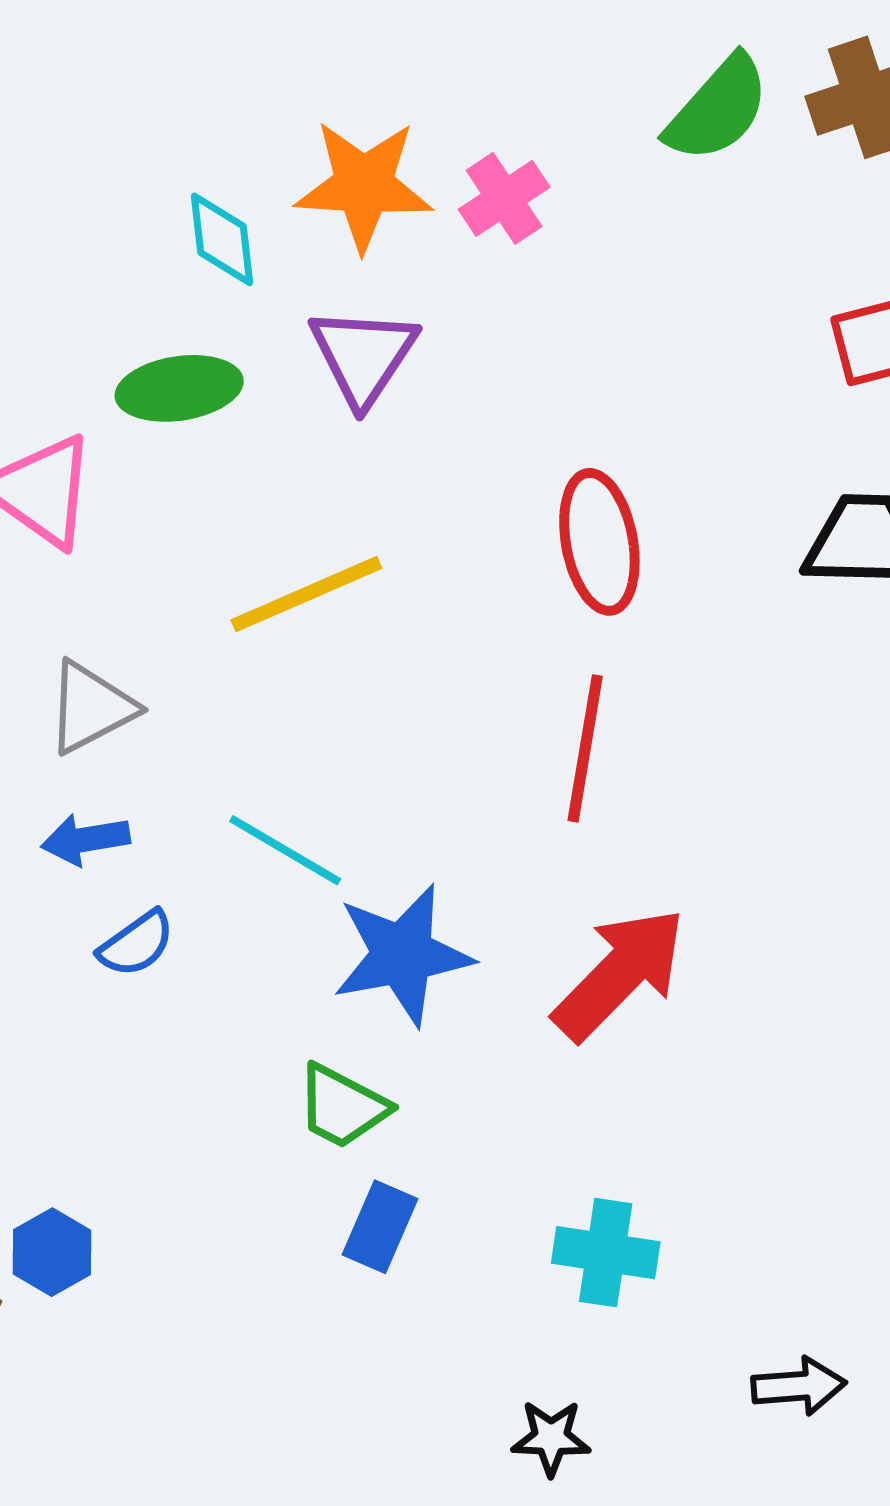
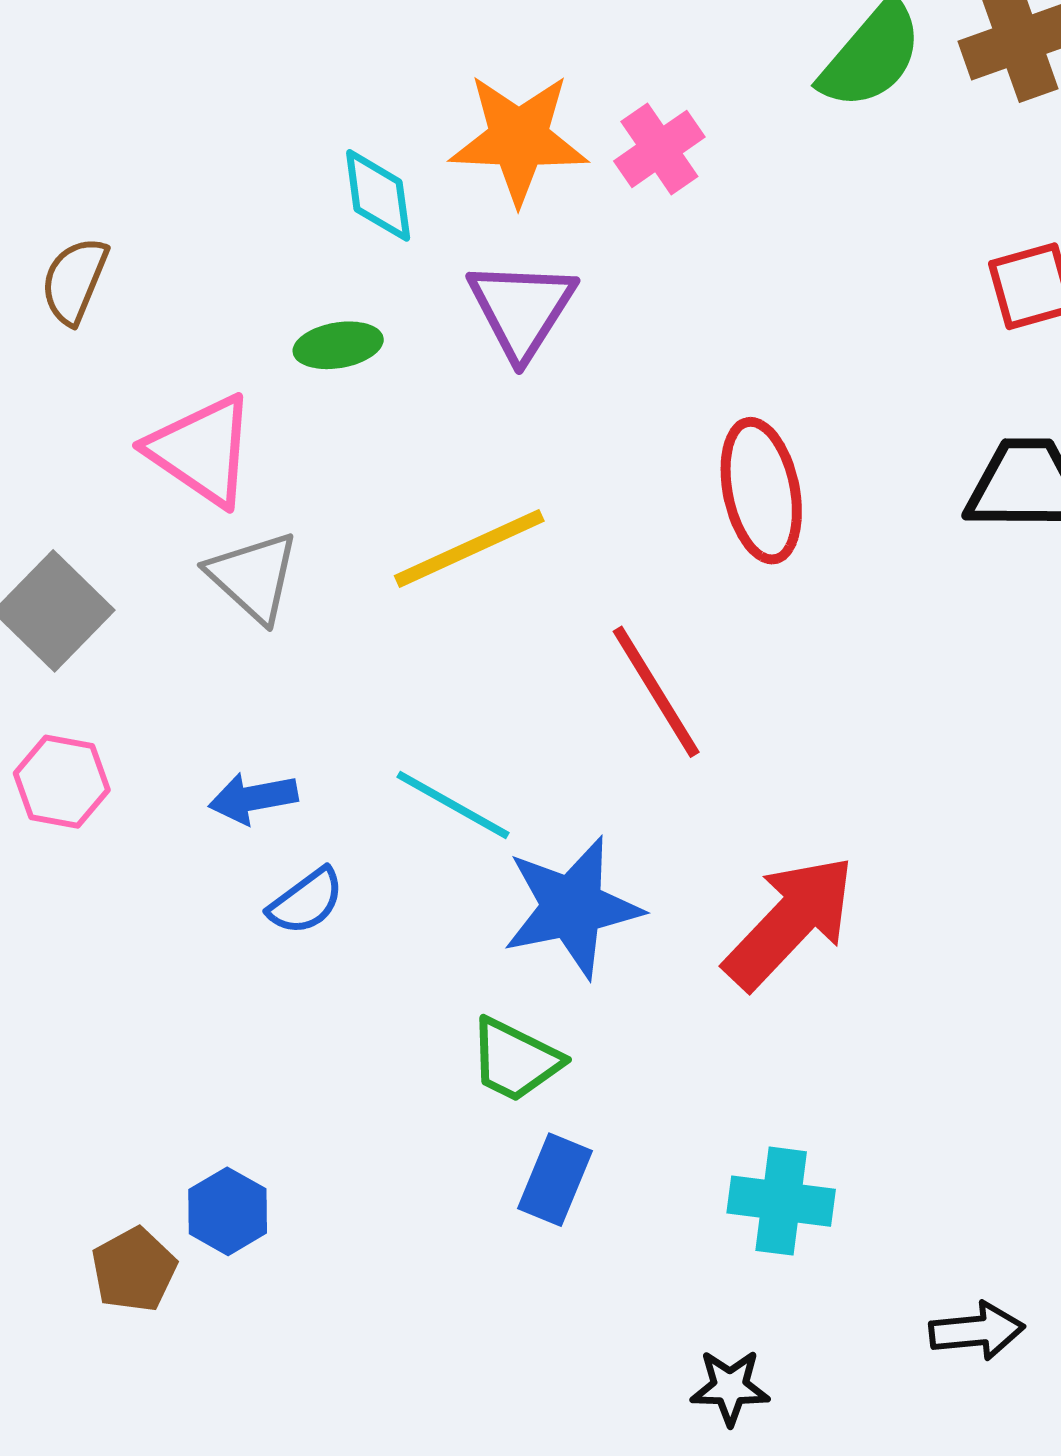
green ellipse: (179, 388) -> (338, 345), size x0.7
gray triangle: (91, 707) -> (253, 577), moved, turned -49
red line: (585, 748) -> (656, 692), moved, turned -40

